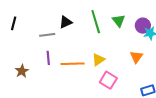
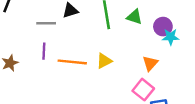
green triangle: (119, 21) -> (134, 17), turned -40
pink square: (108, 80) -> (143, 90), moved

